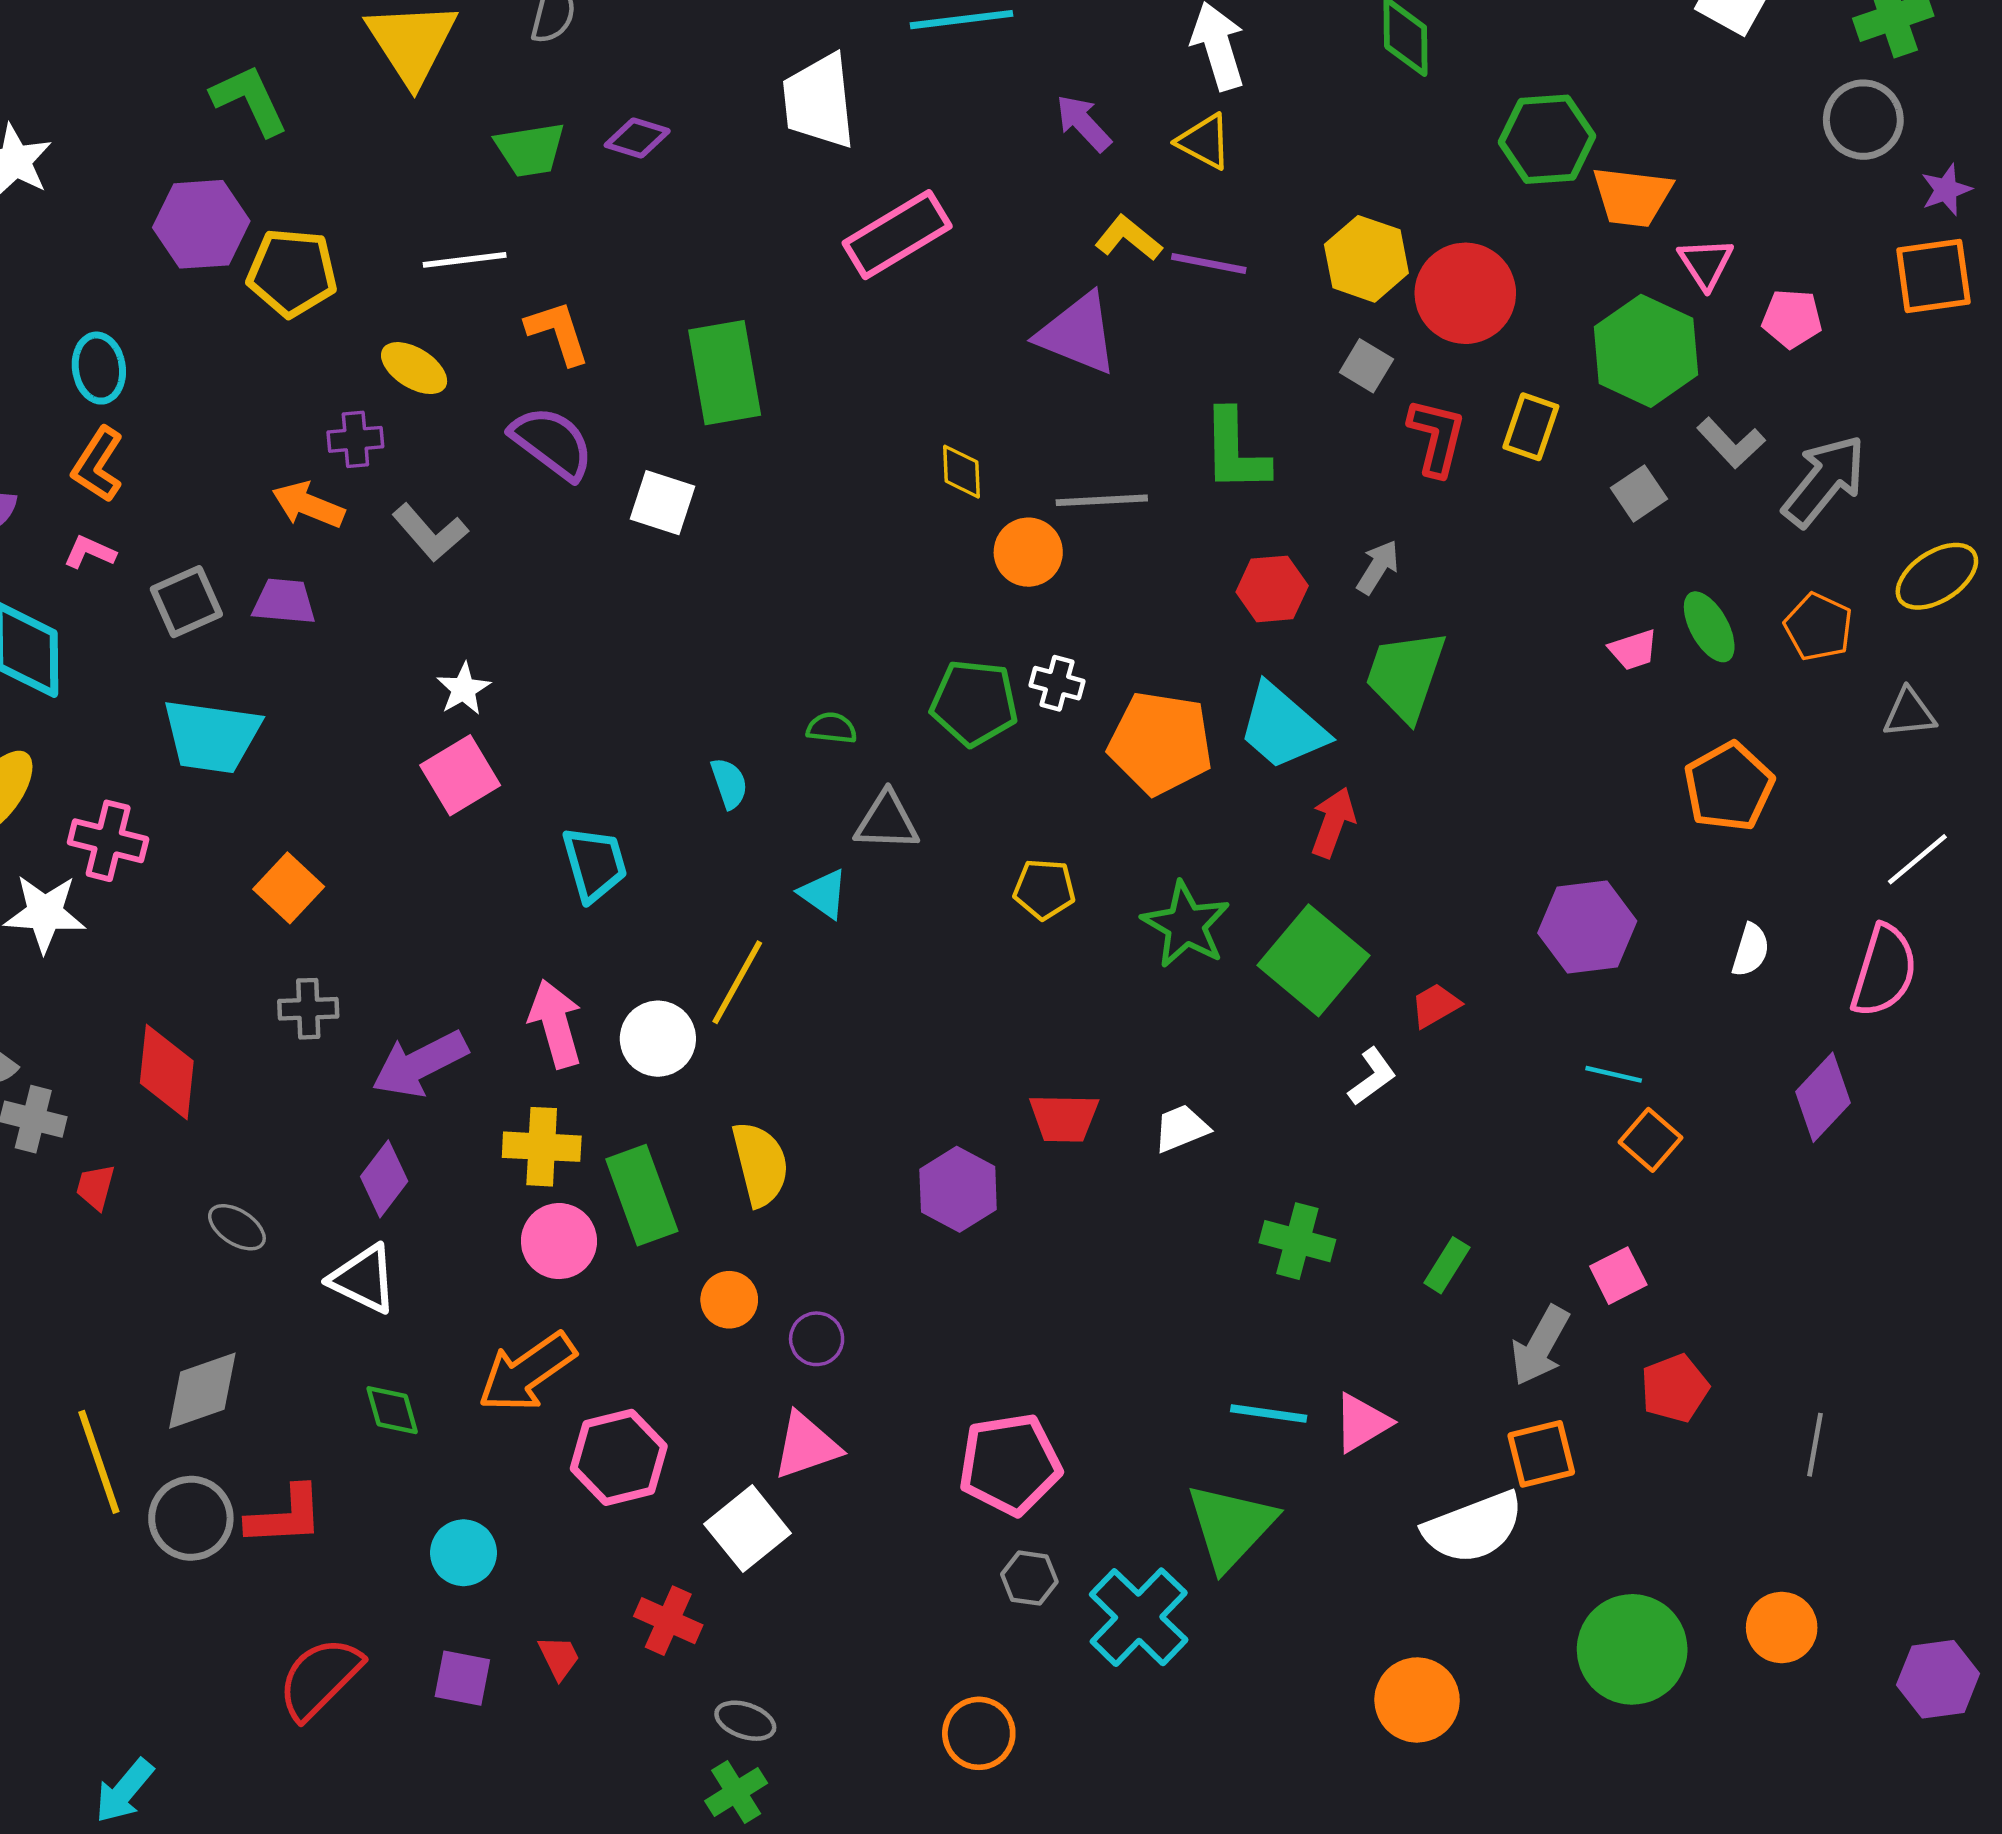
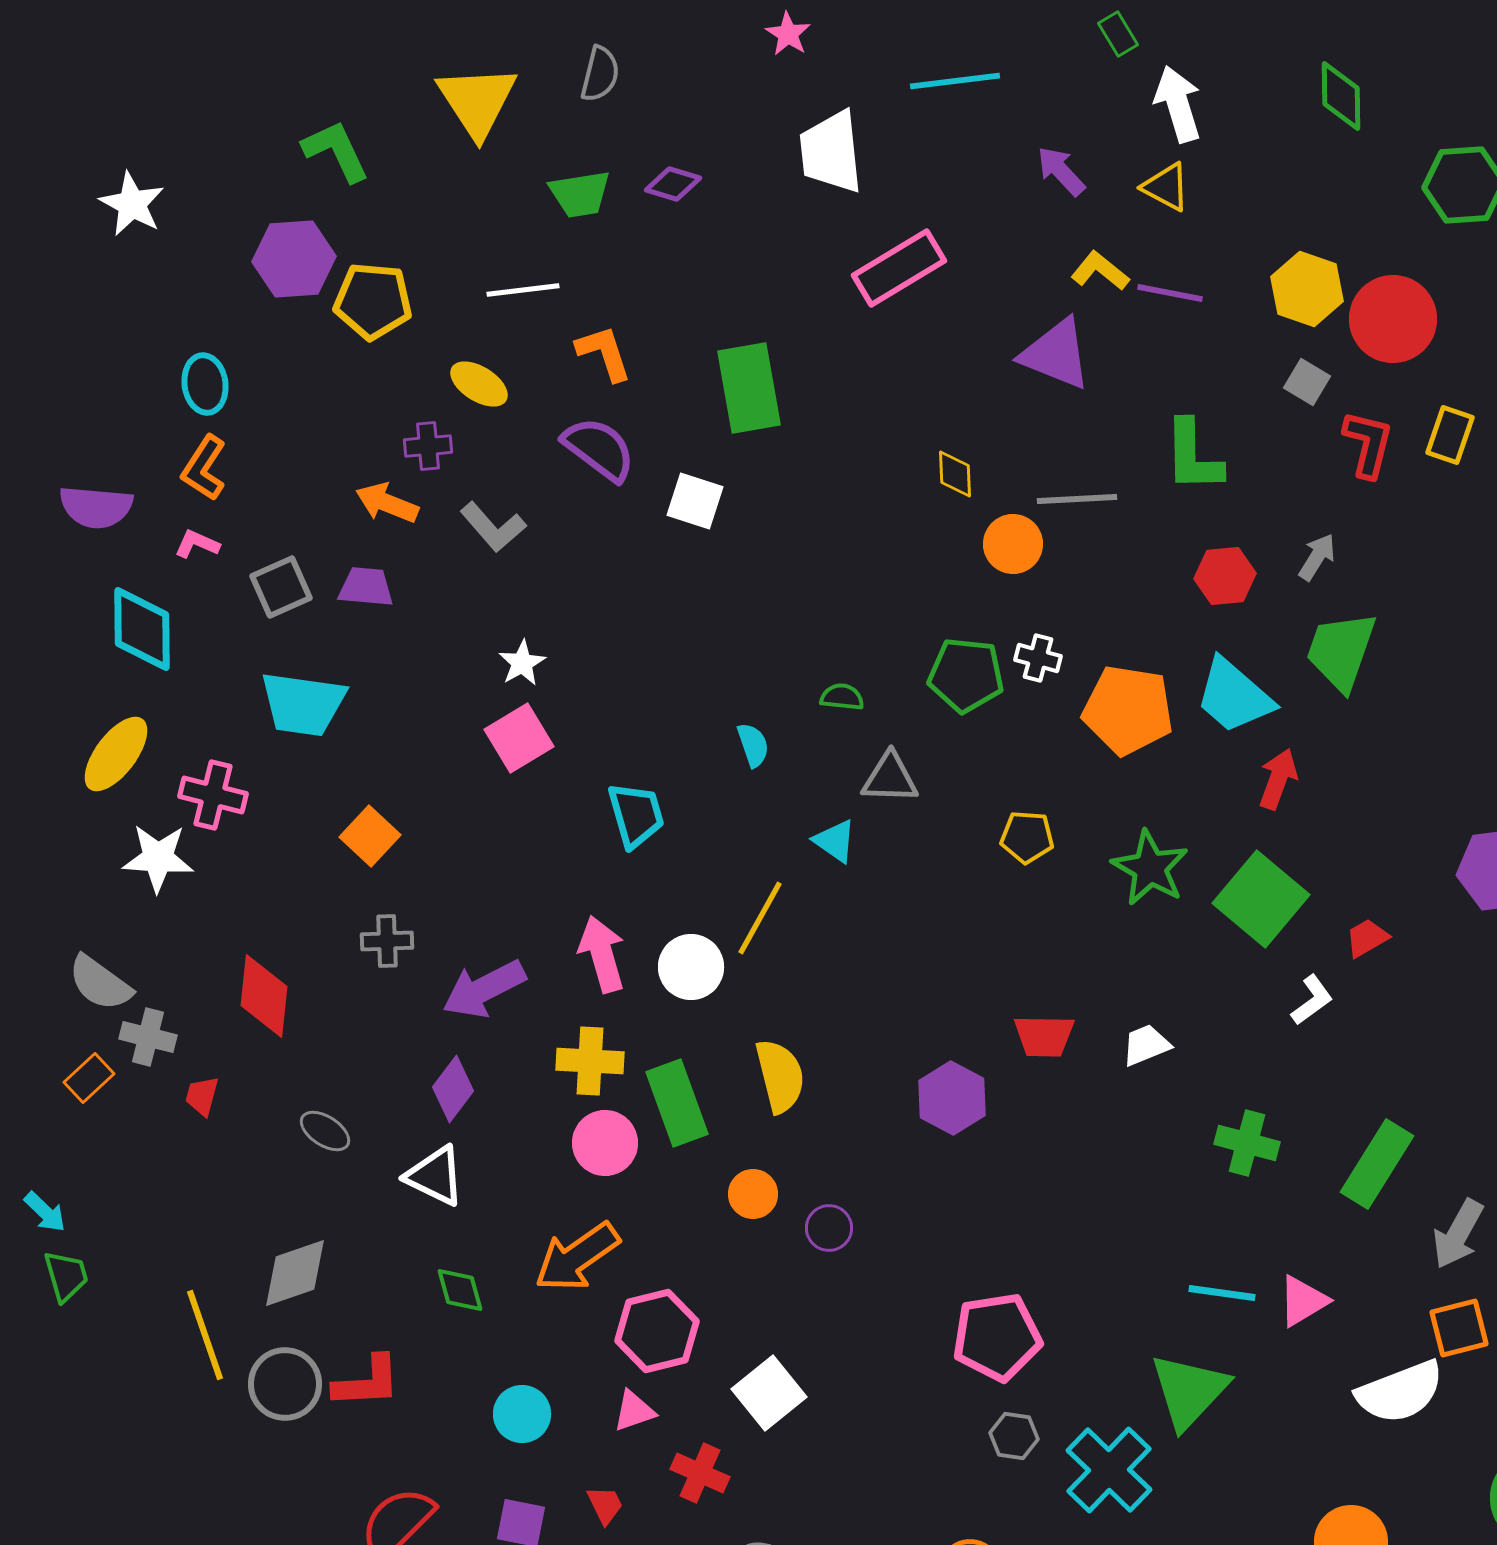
green rectangle: (1447, 1265) -> (1377, 1164), size x1.8
pink triangle: (806, 1446) -> (634, 1411), moved, size x0.7

